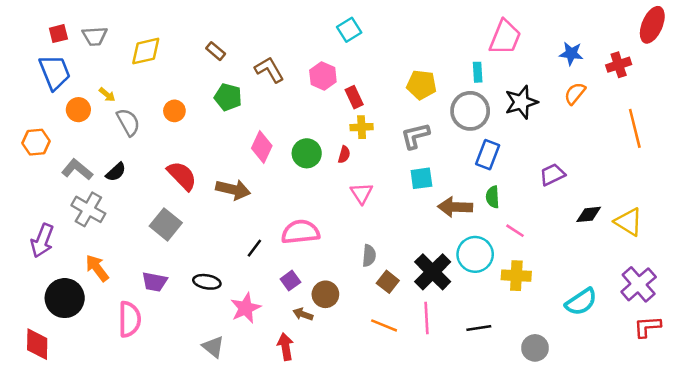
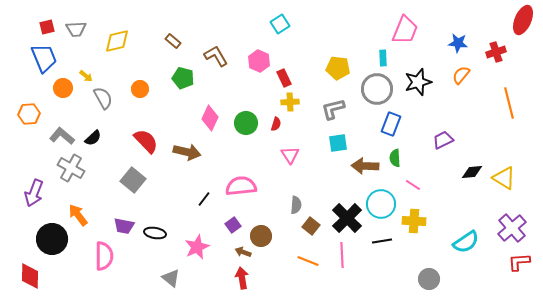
black ellipse: (207, 282) -> (155, 233), moved
black line: (479, 328) -> (382, 241), moved
red arrow: (285, 347) -> (242, 278), moved

